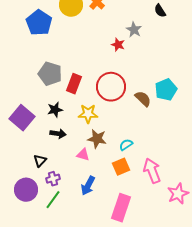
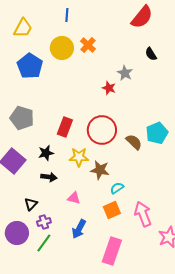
gray pentagon: (50, 74) -> (22, 118), moved
brown star: (97, 139) -> (100, 170), moved

